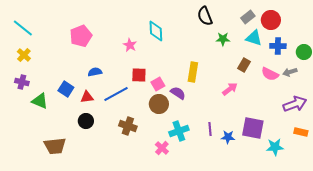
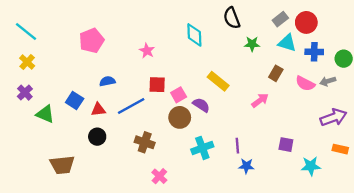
cyan diamond: (156, 31) -> (194, 35), moved
yellow rectangle: (193, 72) -> (218, 81), turned -60
purple cross: (22, 82) -> (25, 93), turned 32
purple square: (253, 128) -> (286, 145), size x0.6
blue star: (228, 137) -> (246, 166), moved
pink cross: (162, 148) -> (159, 176), moved

